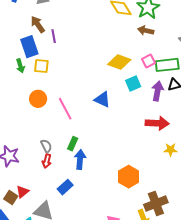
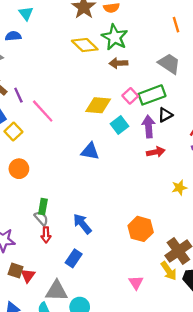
yellow square: (41, 66) -> (13, 132), turned -35
pink line: (65, 109) -> (43, 111), moved
red arrow: (157, 123) -> (156, 152), moved, size x0.7
green rectangle: (73, 144) -> (43, 207), moved
blue arrow: (80, 159) -> (82, 224), turned -30
brown square: (11, 198) -> (16, 270), moved

